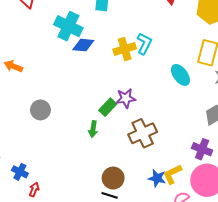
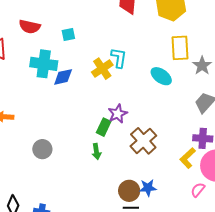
yellow L-shape: (172, 174) -> (188, 158), moved
blue star: (157, 178) -> (148, 188), moved

